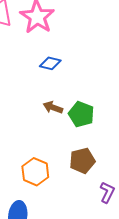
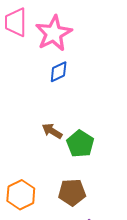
blue diamond: (50, 63) -> (59, 72), moved, turned -50

